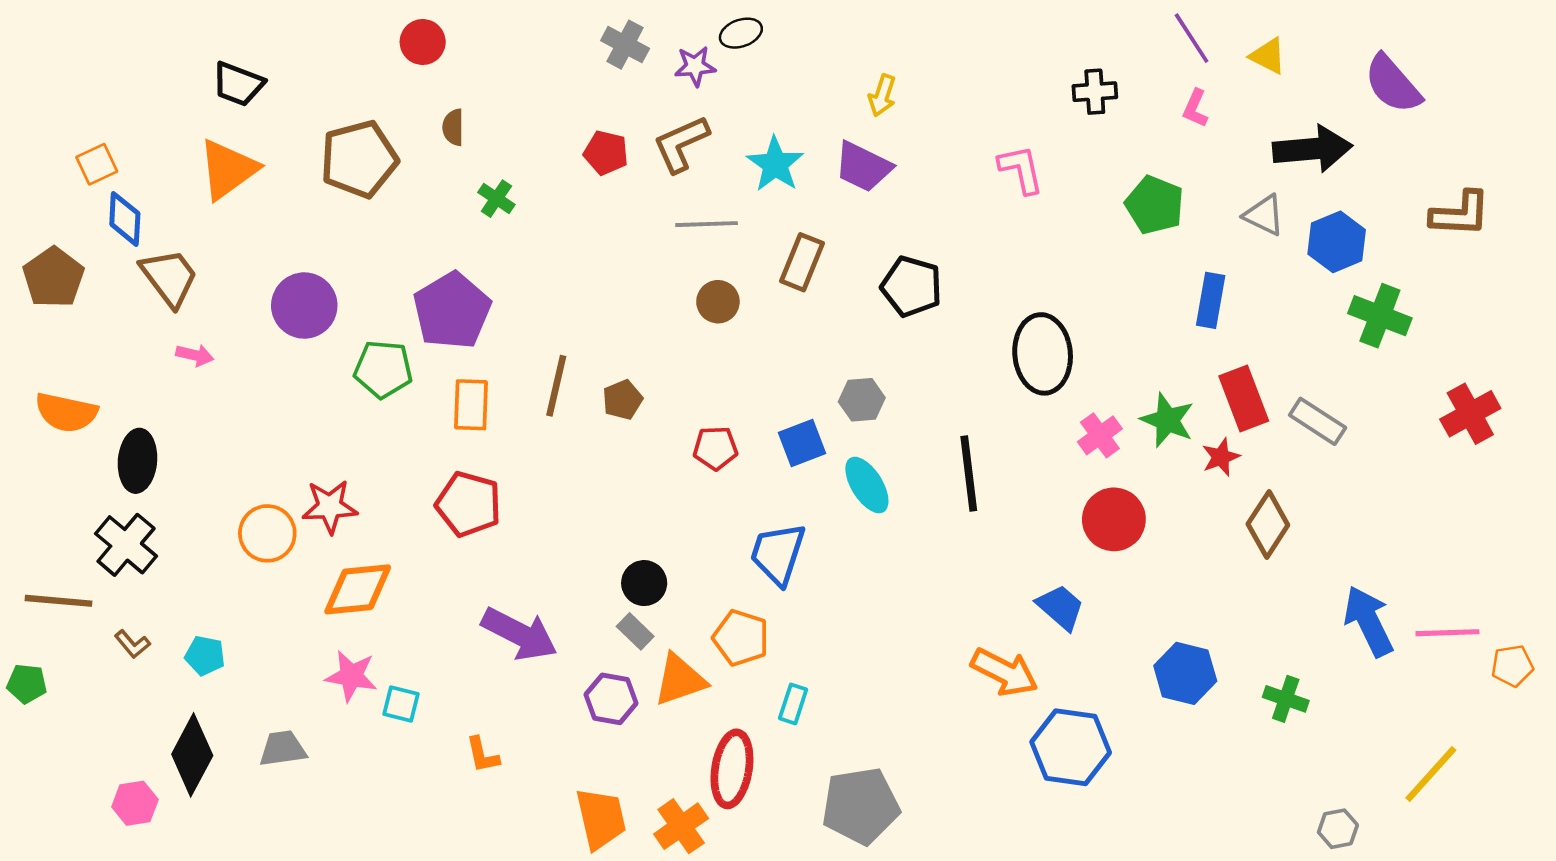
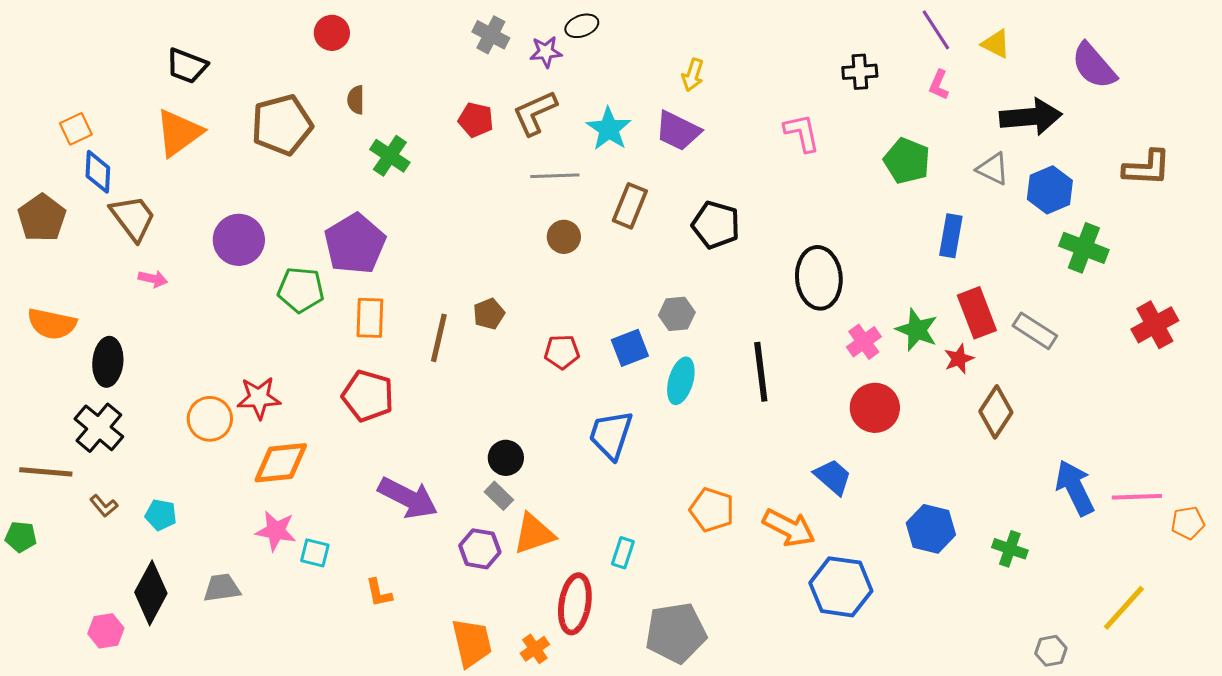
green cross: (496, 199) -> (390, 156), size x1.4
brown line: (556, 386) -> (439, 338), moved
cyan ellipse: (867, 485) -> (681, 381), turned 48
orange pentagon: (741, 638) -> (712, 510), moved
orange cross: (681, 826) -> (535, 649), size x0.7

